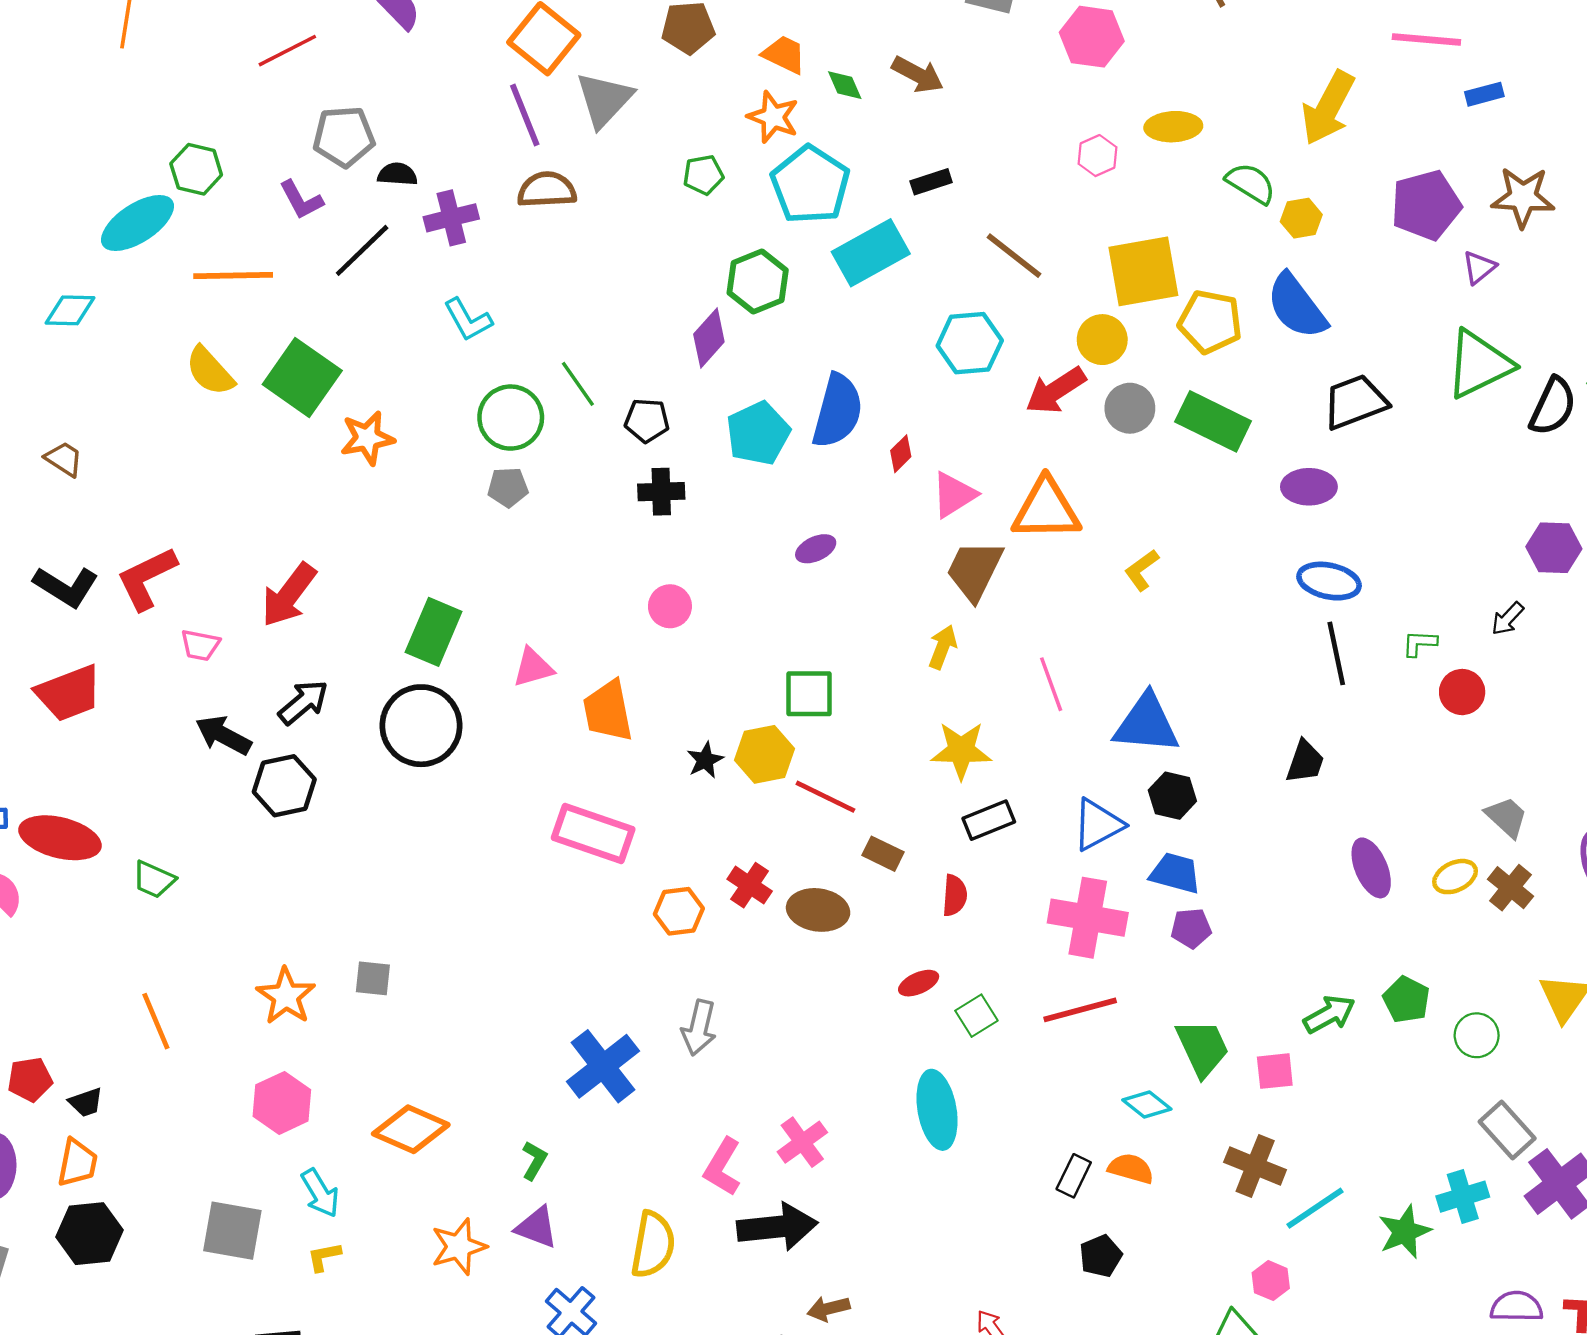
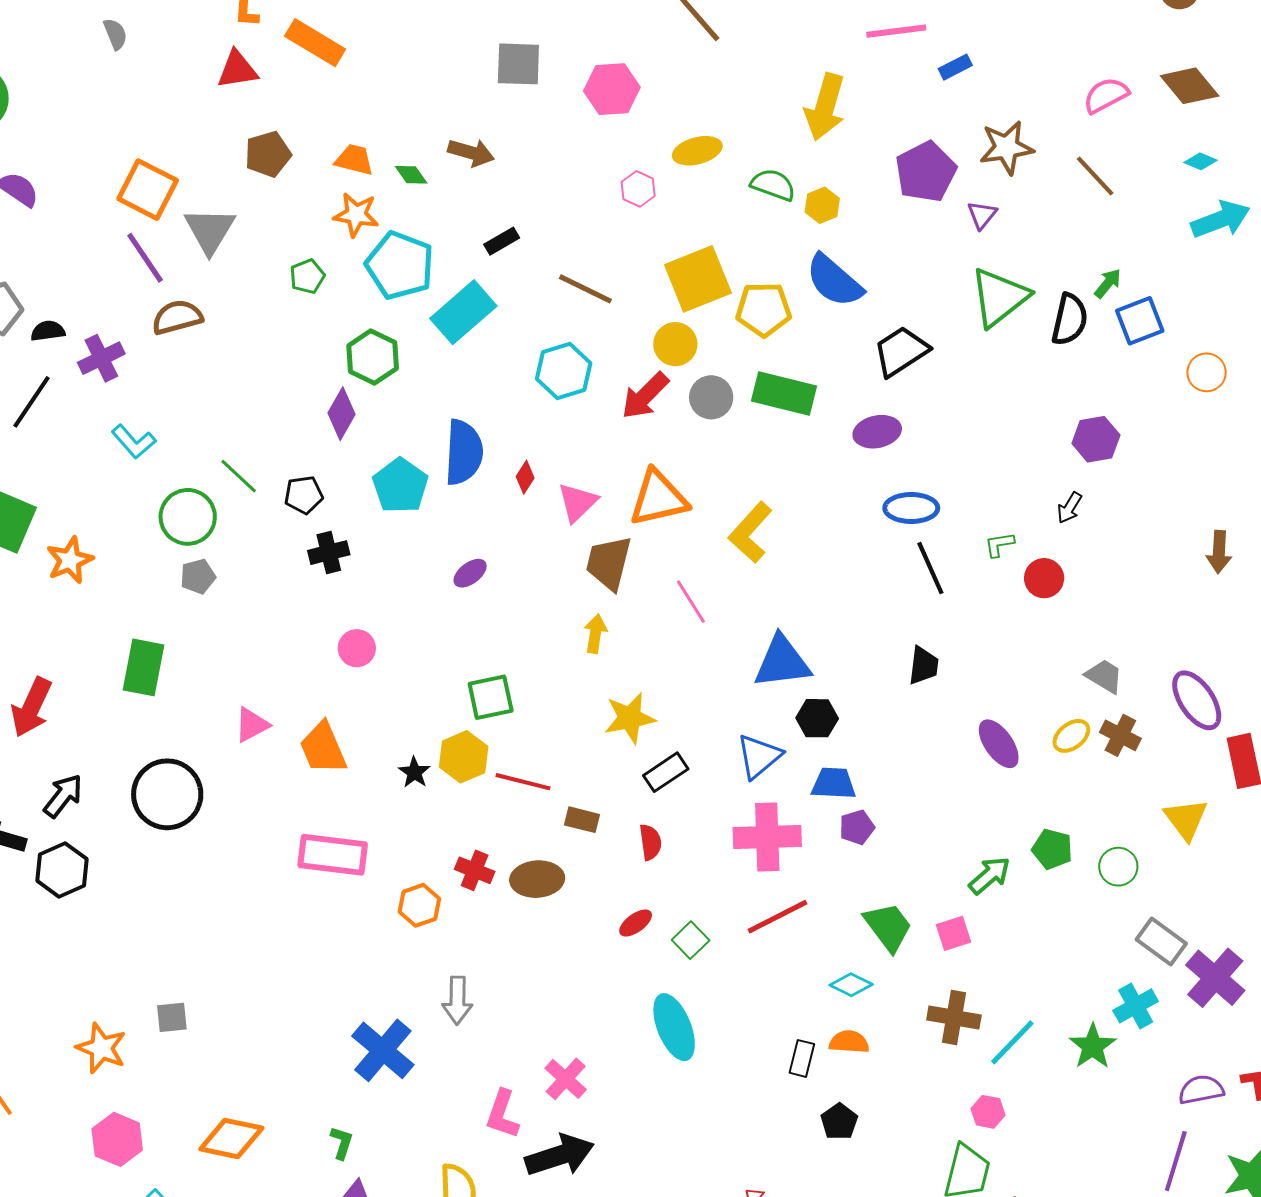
yellow L-shape: (1142, 570) -> (750, 532), size x1.6
green rectangle: (434, 632) -> (144, 667), moved
pink line: (1051, 684) -> (691, 602), moved

